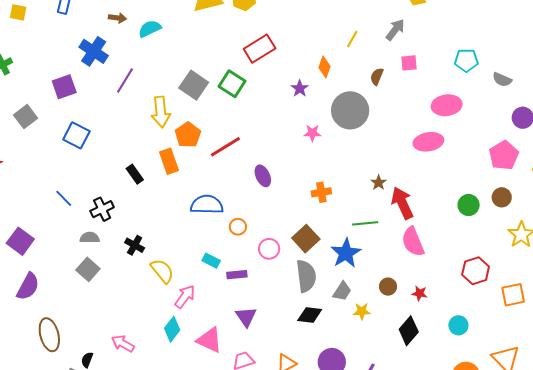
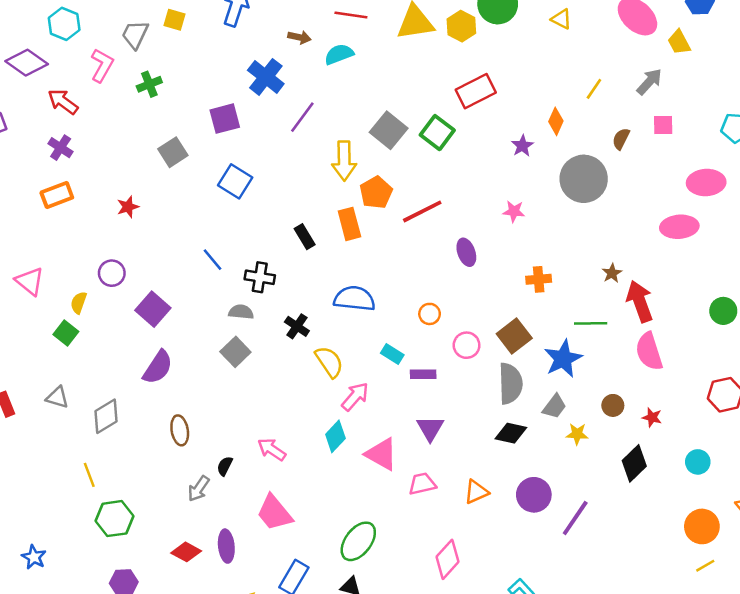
pink star: (312, 133) -> (514, 211), moved
blue semicircle: (207, 205) -> (354, 299), moved
black cross: (102, 209) -> (260, 277), turned 30
brown ellipse: (49, 335) -> (180, 430), size x0.7

